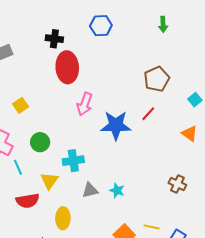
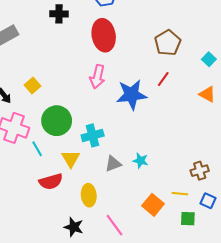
red ellipse: (67, 67) -> (104, 35), moved
green circle: (40, 142) -> (57, 121), size x1.5
brown cross: (177, 184) -> (200, 171), moved, turned -36

